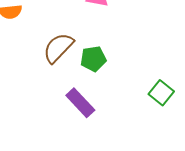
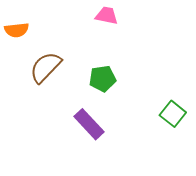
brown semicircle: (58, 48) -> (46, 67), moved

